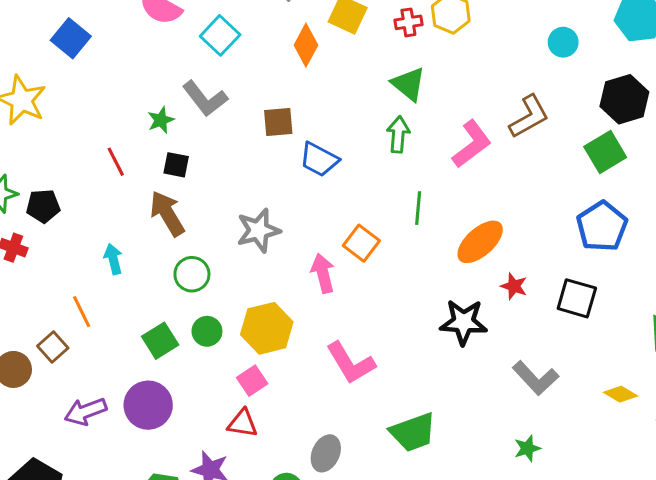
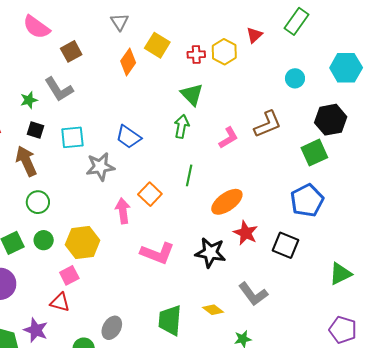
cyan square: (220, 35) -> (72, 137), moved, turned 35
brown square: (278, 122) -> (71, 51), moved, turned -30
pink L-shape: (472, 144) -> (228, 138), size x0.7
gray star: (258, 230) -> (100, 167), moved
red star: (514, 286) -> (246, 233), size x1.4
pink L-shape: (351, 363) -> (157, 253), moved, turned -44
yellow diamond: (620, 394) -> (213, 310), moved
green trapezoid: (413, 432) -> (170, 320), turned 108

